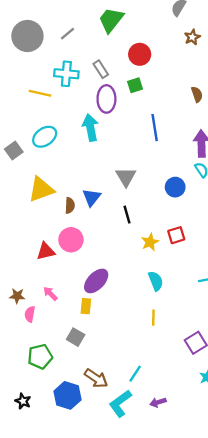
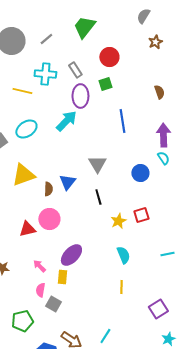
cyan arrow: (90, 128) -> (66, 121), turned 55
pink arrow: (50, 294) -> (39, 266), moved
pink semicircle: (30, 314) -> (40, 290), moved

